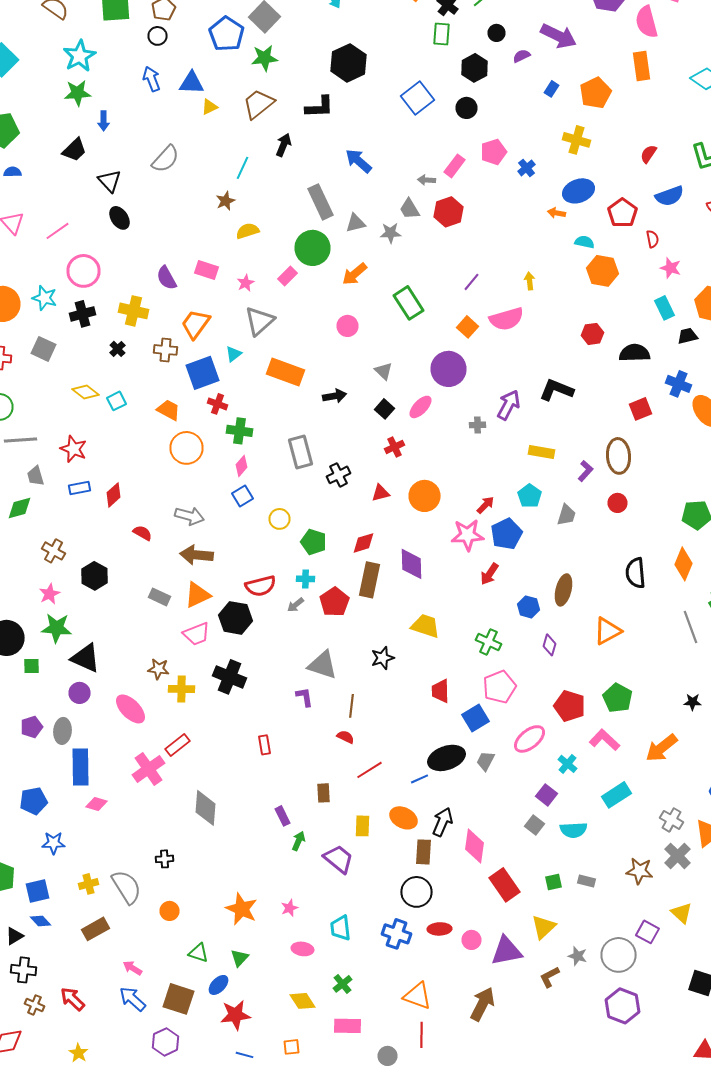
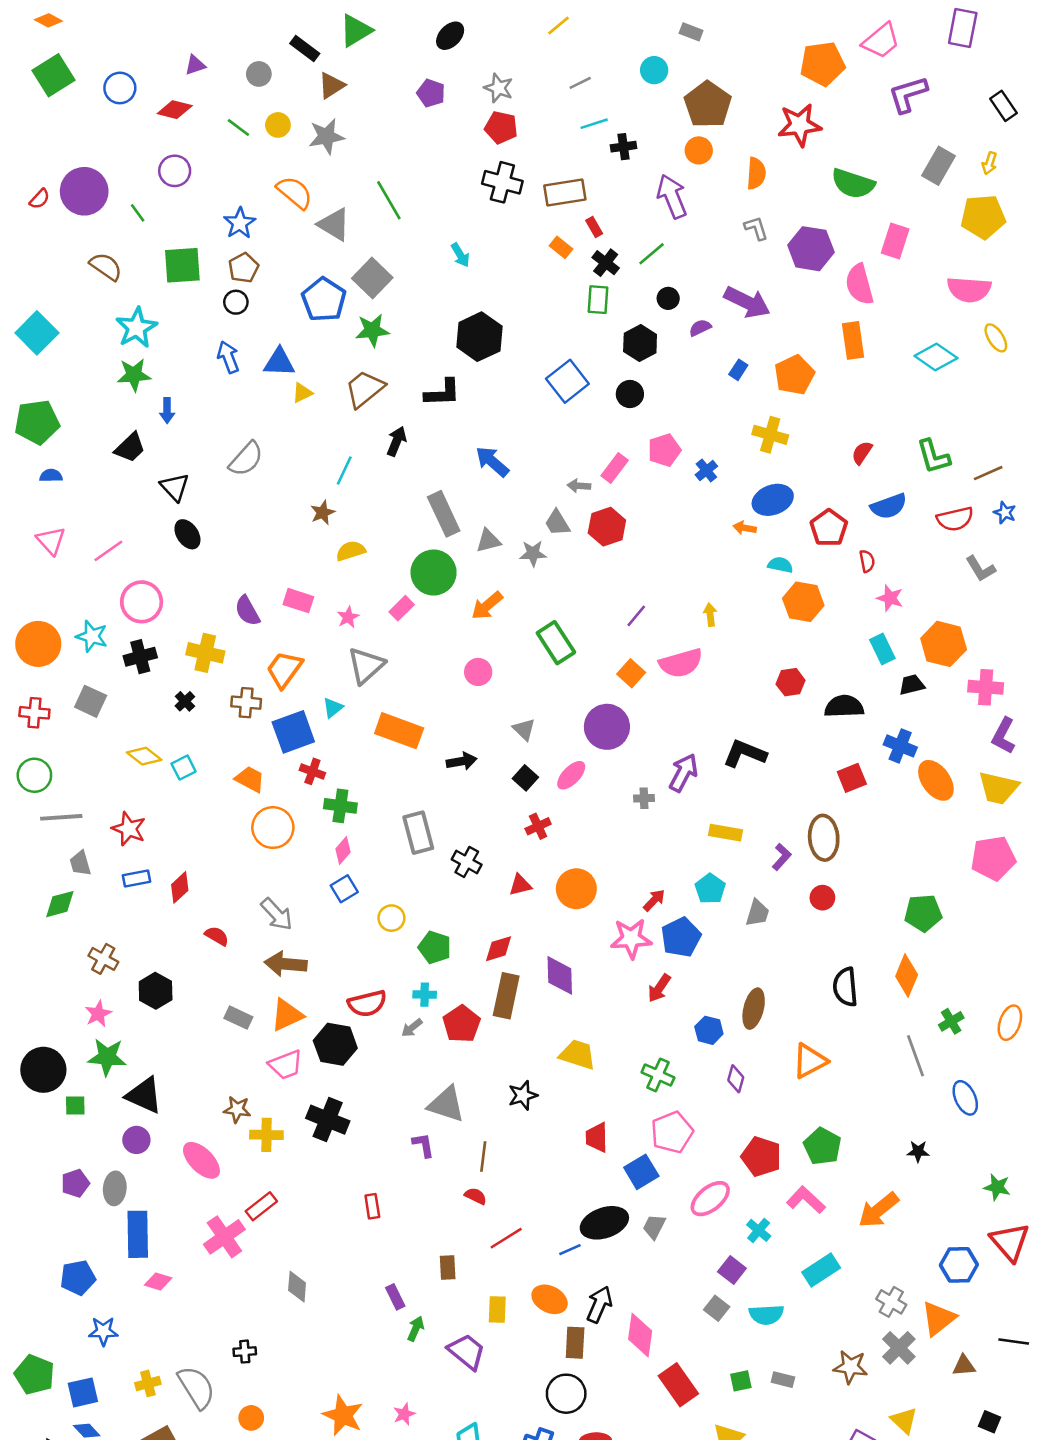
black cross: (338, 475) -> (467, 862), turned -35
gray arrow: (190, 516) -> (277, 914), turned 32
gray diamond: (206, 808) -> (297, 1287), size x0.7

